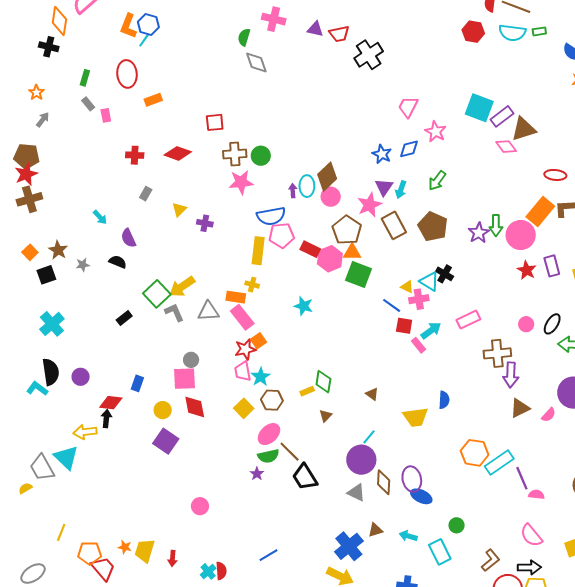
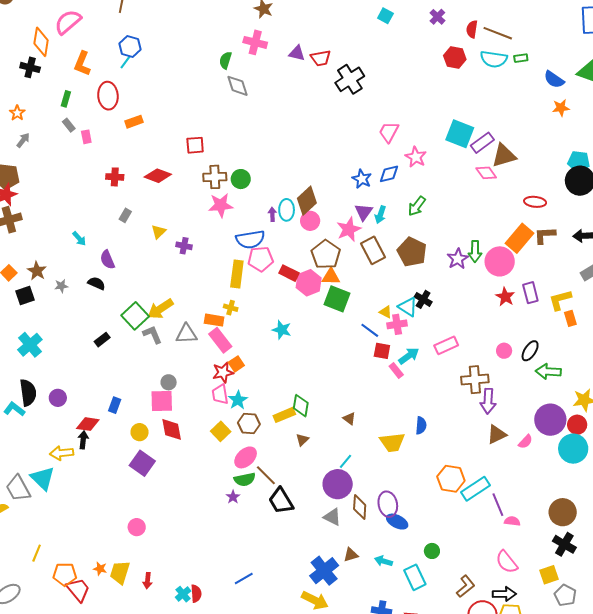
orange L-shape: (128, 26) -> (82, 64), moved
yellow rectangle: (307, 391) -> (284, 415), size x1.5
pink circle: (200, 506) -> (137, 527), moved

